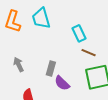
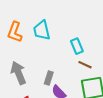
gray arrow: (19, 64) -> (18, 73), size x1.6

